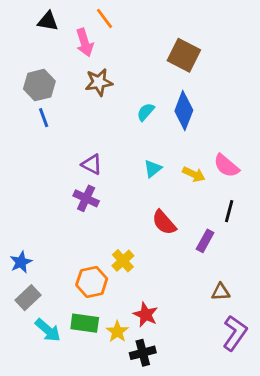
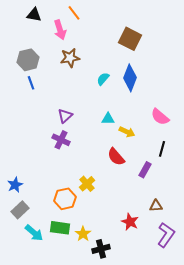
purple triangle: (92, 164) -> (65, 116), turned 49
cyan triangle: (153, 169) -> (108, 119), turned 40
yellow arrow: (194, 174) -> (127, 132), moved
red star: (146, 315) -> (130, 222), moved

